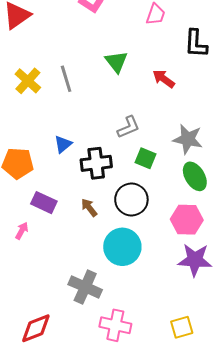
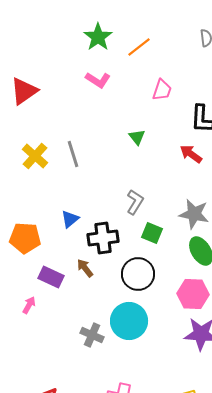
green triangle: (116, 62) -> (137, 137), moved, size x0.7
red arrow: (164, 79) -> (191, 154), moved
gray L-shape: (128, 127) -> (135, 202), turned -35
brown arrow: (89, 208) -> (85, 268), moved
gray cross: (85, 287) -> (92, 335), moved, size x0.7

